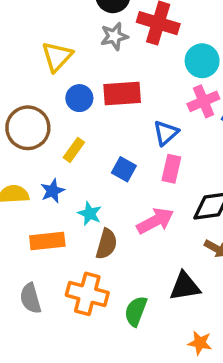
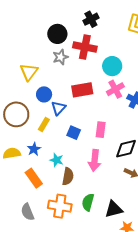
red rectangle: (122, 94) -> (82, 90), moved
blue triangle: (166, 133) -> (59, 108), moved
pink arrow: (155, 221) -> (95, 160), turned 130
orange rectangle: (47, 241) -> (34, 178), turned 66
black triangle: (185, 286) -> (114, 209), moved
green semicircle: (136, 311) -> (88, 202), moved

